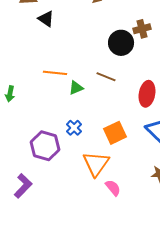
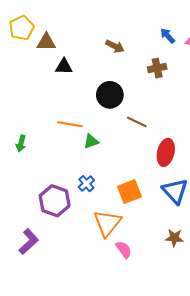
black triangle: (46, 19) -> (64, 67), turned -36
brown cross: (142, 29) -> (157, 68), moved
black circle: (121, 43) -> (110, 95), moved
brown line: (106, 77) -> (137, 122), moved

